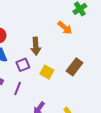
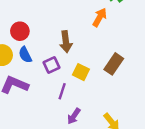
orange arrow: (65, 28) -> (100, 17), turned -98
purple line: (18, 89) -> (62, 91), moved

